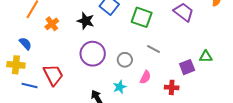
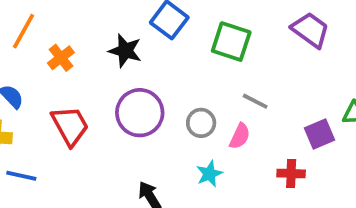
red trapezoid: (53, 75) -> (70, 126), moved
pink semicircle: (145, 77) -> (240, 136), moved
cyan star: (120, 87) -> (209, 174), moved

